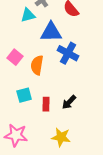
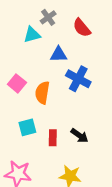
blue triangle: (51, 32) -> (59, 54), size x0.7
black arrow: (69, 102) -> (79, 136), turned -98

